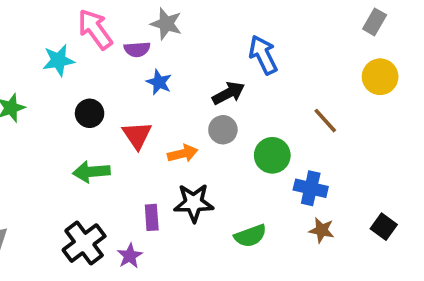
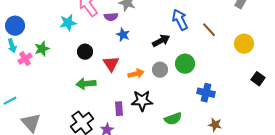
yellow circle: (380, 77) -> (244, 44), moved
brown line: (325, 121) -> (209, 30), moved
gray circle: (223, 130) -> (160, 70), moved
green circle: (272, 155) -> (185, 64), moved
black square: (384, 227) -> (258, 79), moved
brown star: (322, 230) -> (215, 125), moved

